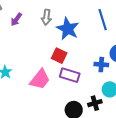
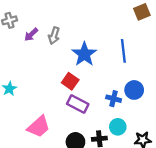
gray arrow: (46, 17) -> (54, 36), moved
pink trapezoid: (40, 79) -> (39, 127), moved

